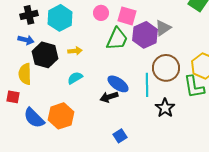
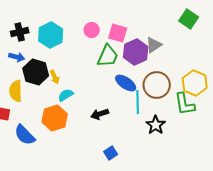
yellow arrow: (75, 51) -> (55, 77), moved, turned 72
blue ellipse: (118, 84) -> (126, 83), moved
orange hexagon: (61, 116) -> (55, 118), moved

